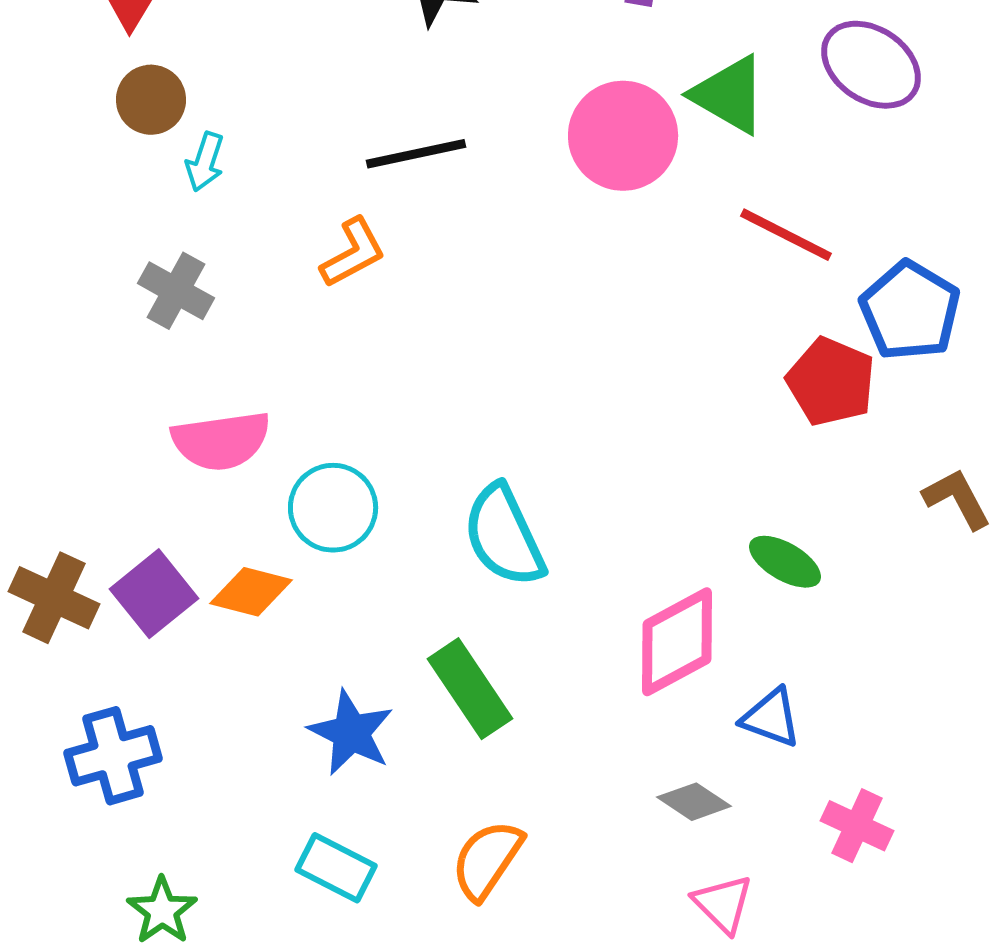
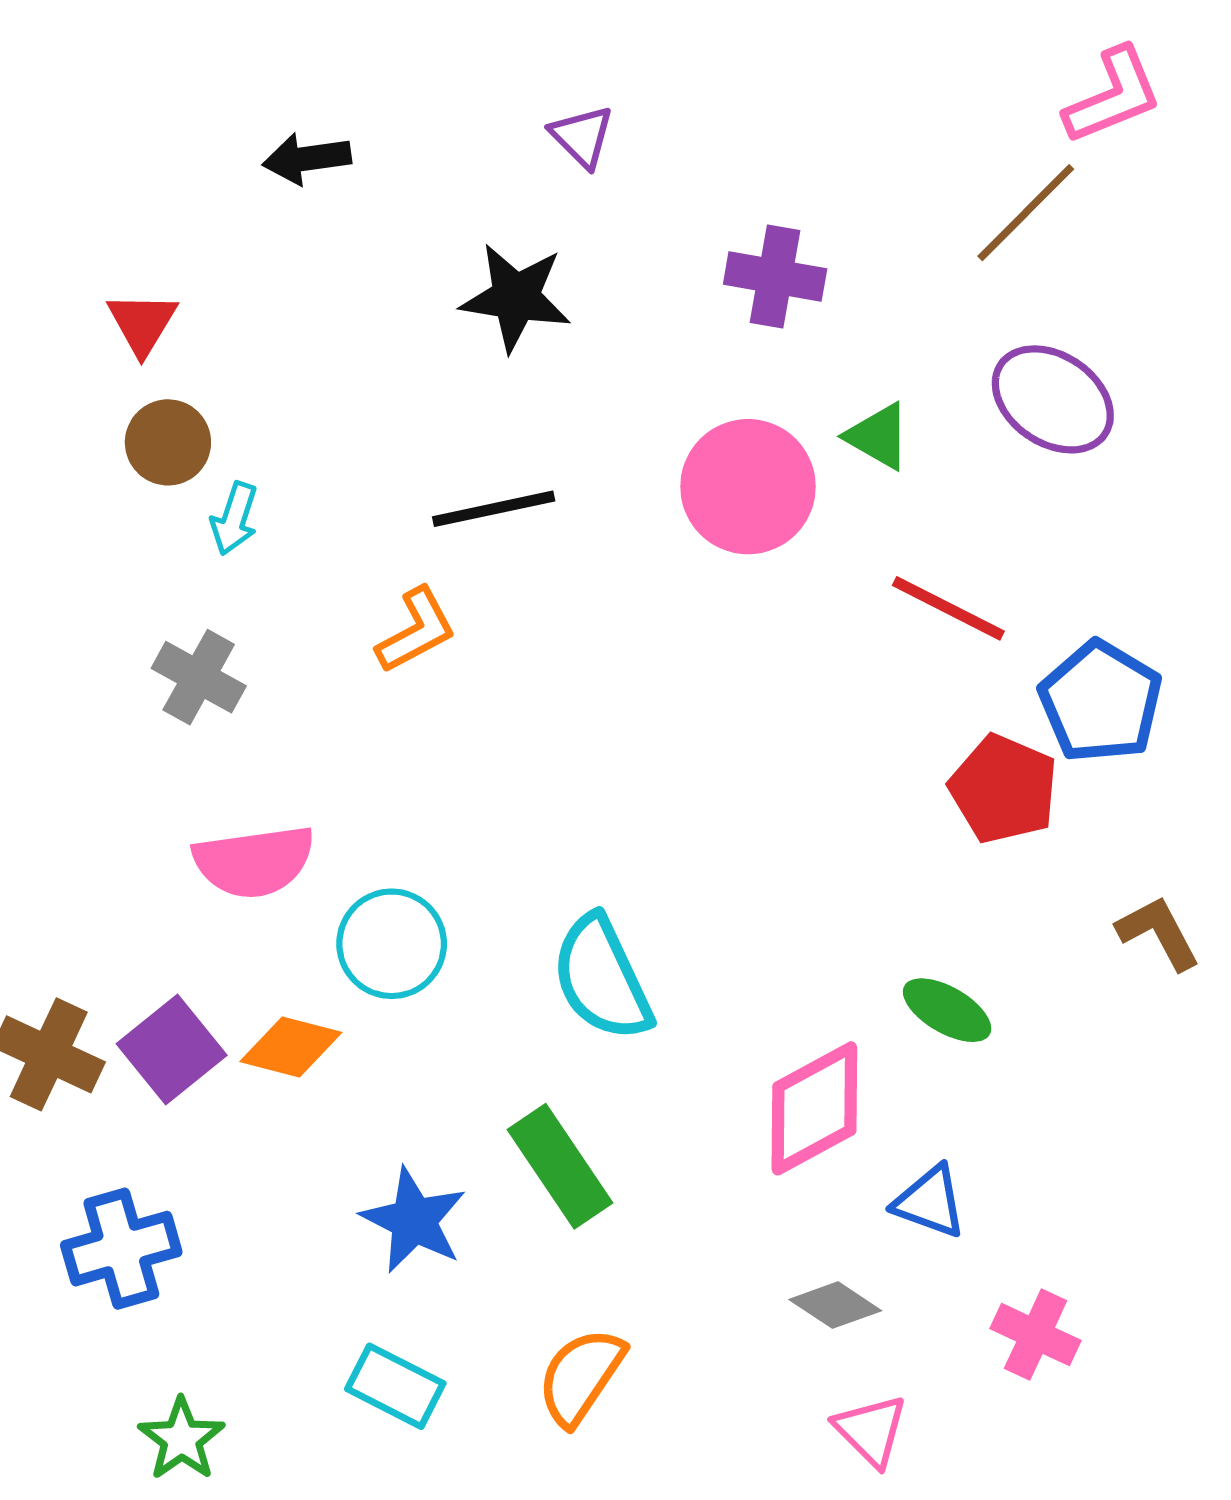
green triangle: (729, 95) -> (878, 436), size x0.7

